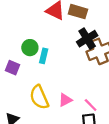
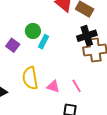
pink triangle: (65, 100) -> (53, 86), turned 32
pink line: (91, 105) -> (77, 86), moved

